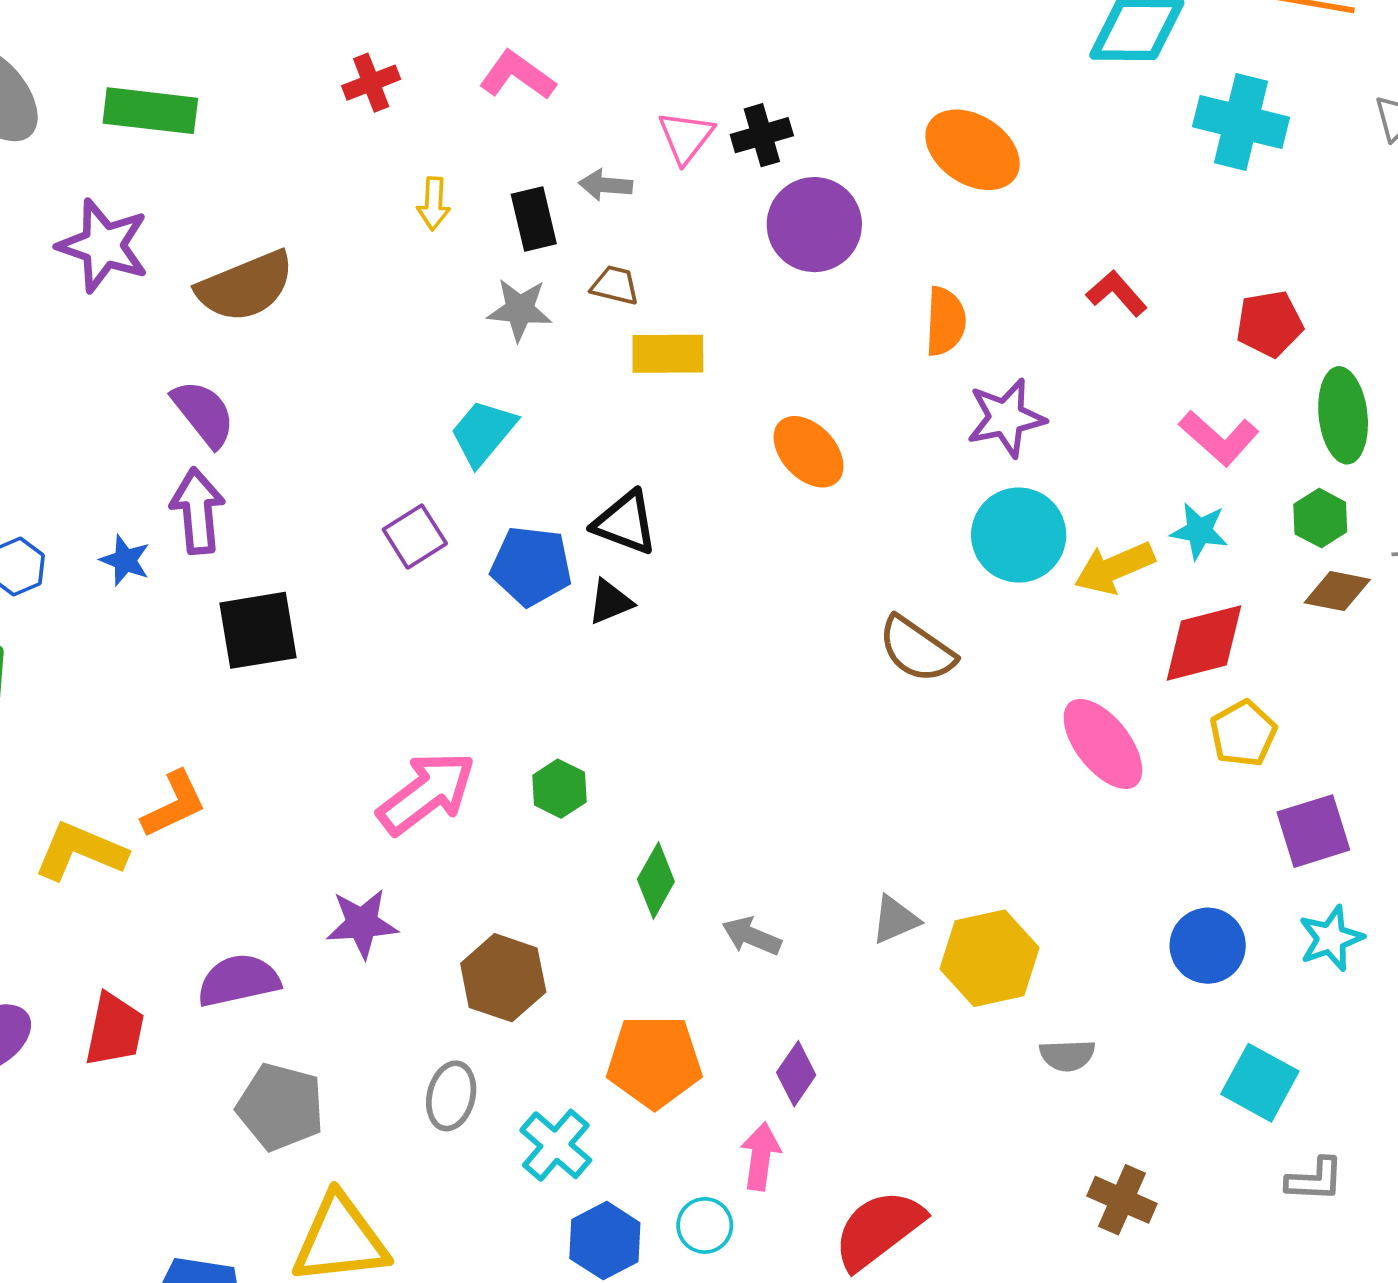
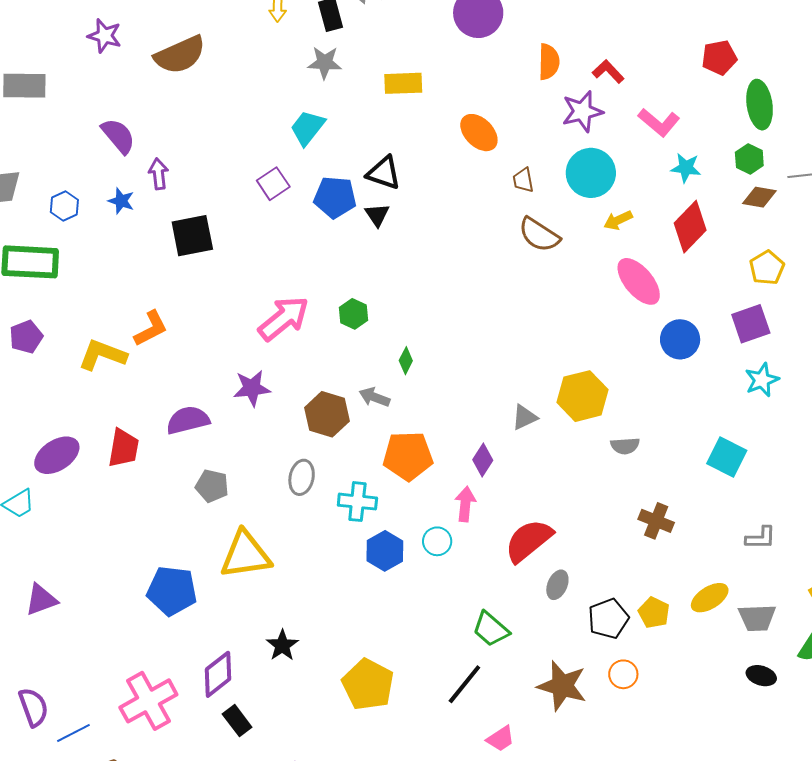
purple star: (103, 246) -> (105, 36), size x0.7
brown trapezoid: (615, 285) -> (523, 180), moved, turned -112
red L-shape: (1117, 293) -> (608, 71), moved
purple semicircle: (204, 413) -> (118, 136), moved
pink L-shape: (1219, 438) -> (659, 122), moved
purple arrow: (198, 511) -> (159, 174), size x0.7
yellow arrow: (1114, 568) -> (618, 220), moved, size x0.7
black triangle: (610, 602) -> (377, 215), turned -40
red diamond: (1204, 643) -> (690, 227), turned -30
yellow pentagon: (1243, 733) -> (767, 268), moved
green diamond: (656, 880) -> (406, 361), size x0.7
gray triangle: (895, 920) -> (524, 417), moved
gray arrow: (752, 936) -> (374, 397), moved
blue circle: (1208, 946) -> (680, 339), moved
gray pentagon: (280, 1107) -> (212, 486), size x0.7
cyan cross: (556, 1145) -> (357, 502), turned -33
gray L-shape: (1315, 1180) -> (761, 538), moved

